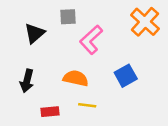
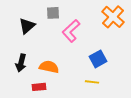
orange semicircle: (76, 78) -> (49, 67), moved
yellow line: (87, 105) -> (92, 82), moved

